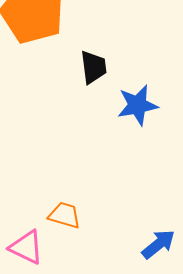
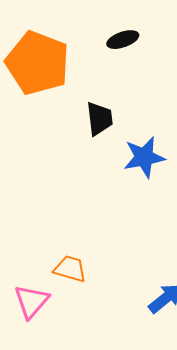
pink triangle: (26, 247) -> (31, 301), turned 45

